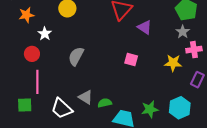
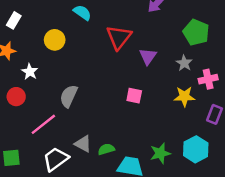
purple triangle: (145, 27) -> (148, 56), turned 35
gray star: (183, 32) -> (184, 63), moved
pink line: (37, 82) -> (43, 124), moved, turned 55
white trapezoid: (62, 108) -> (56, 159), turned 105

